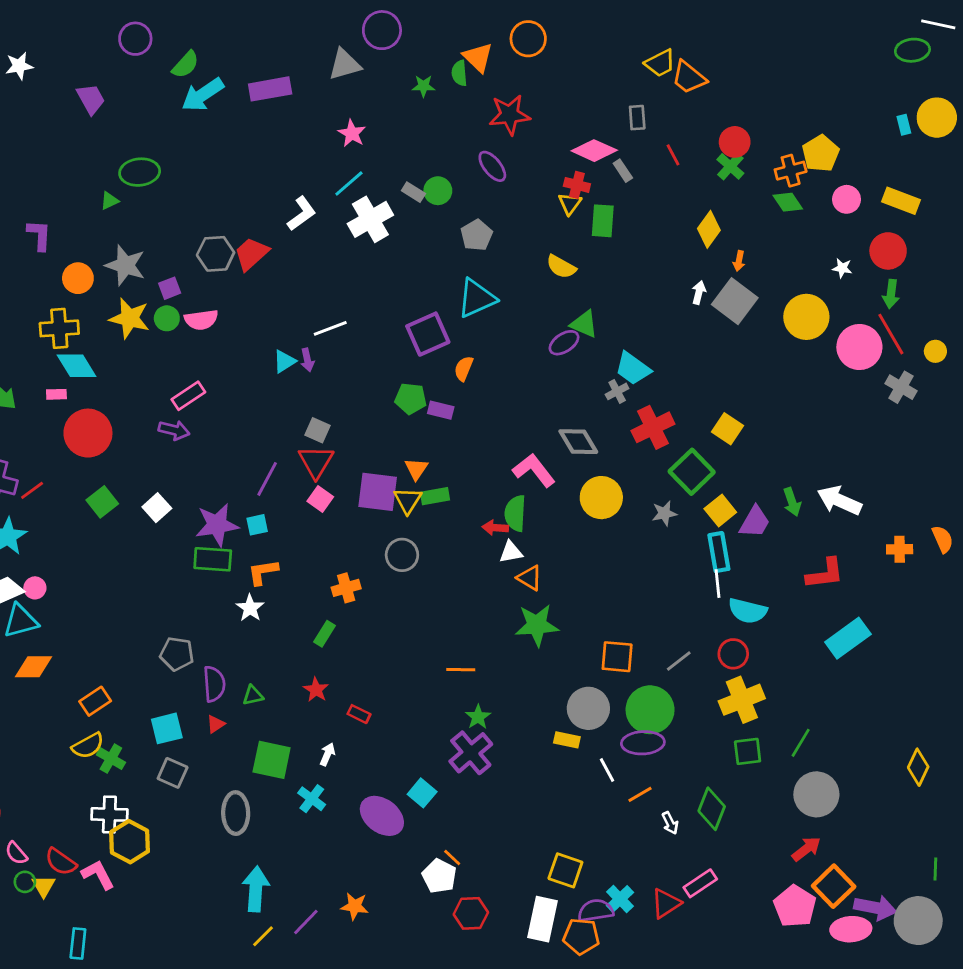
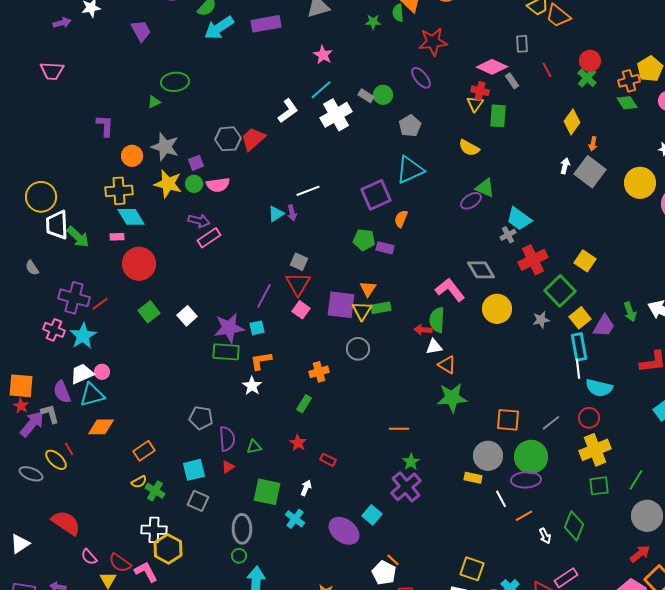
purple arrow: (174, 430) -> (199, 221), moved
yellow semicircle: (88, 746) -> (139, 482), size x0.7
green circle: (25, 882) -> (239, 556), moved

